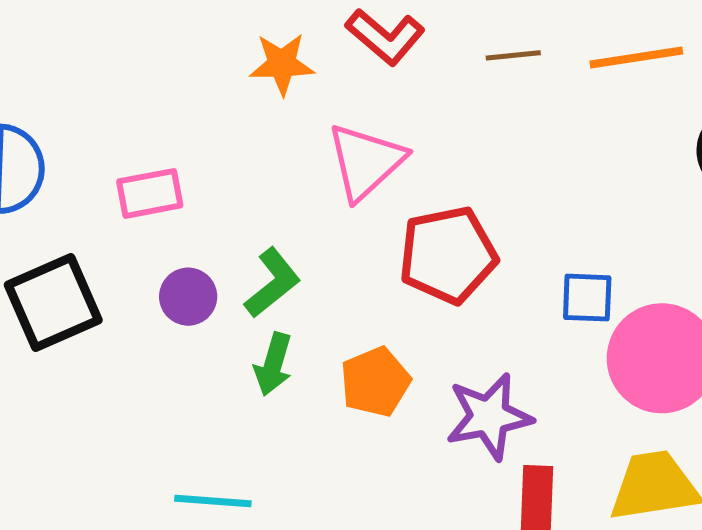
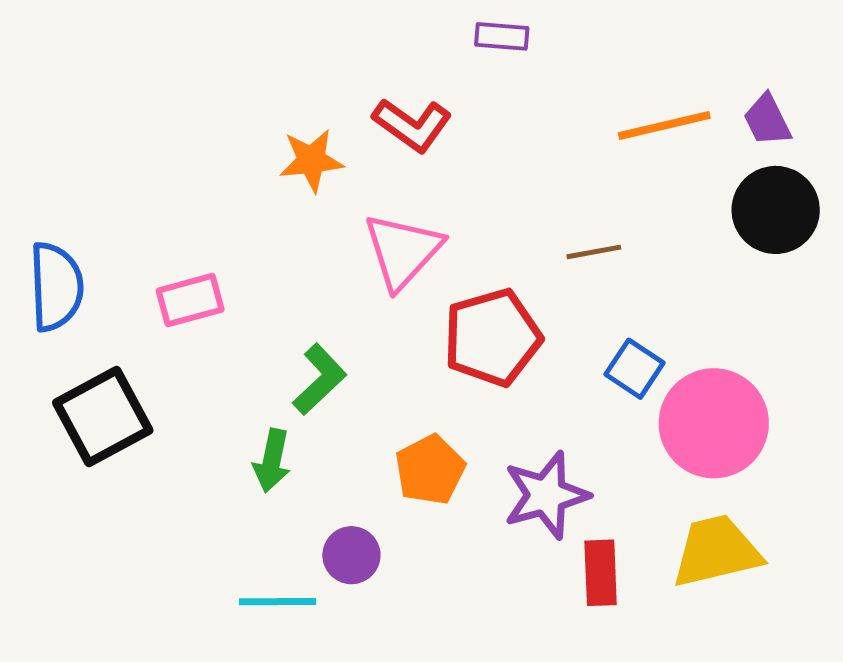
brown line: (513, 55) -> (594, 252), moved
purple circle: (188, 297) -> (351, 555), moved
blue square: (587, 298) -> (634, 369), turned 36
green arrow: (273, 364) -> (272, 461), moved

